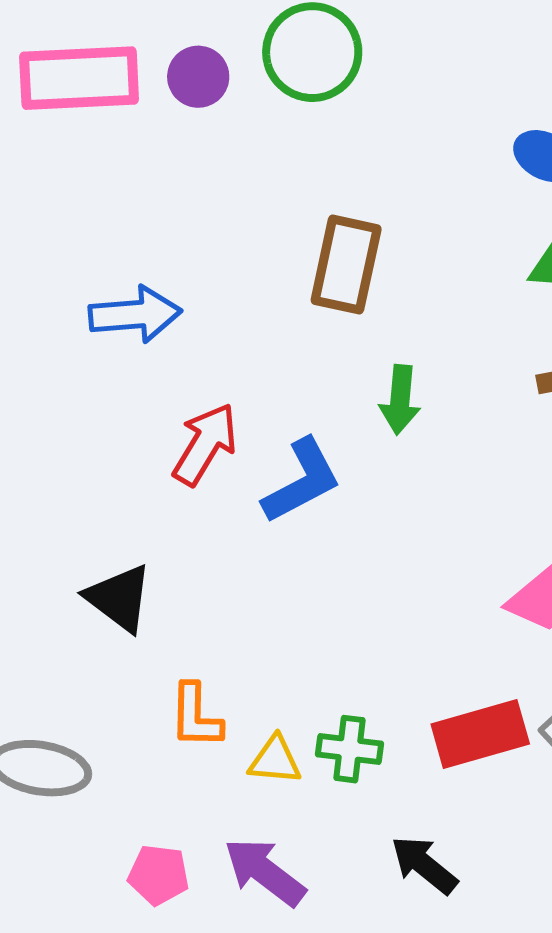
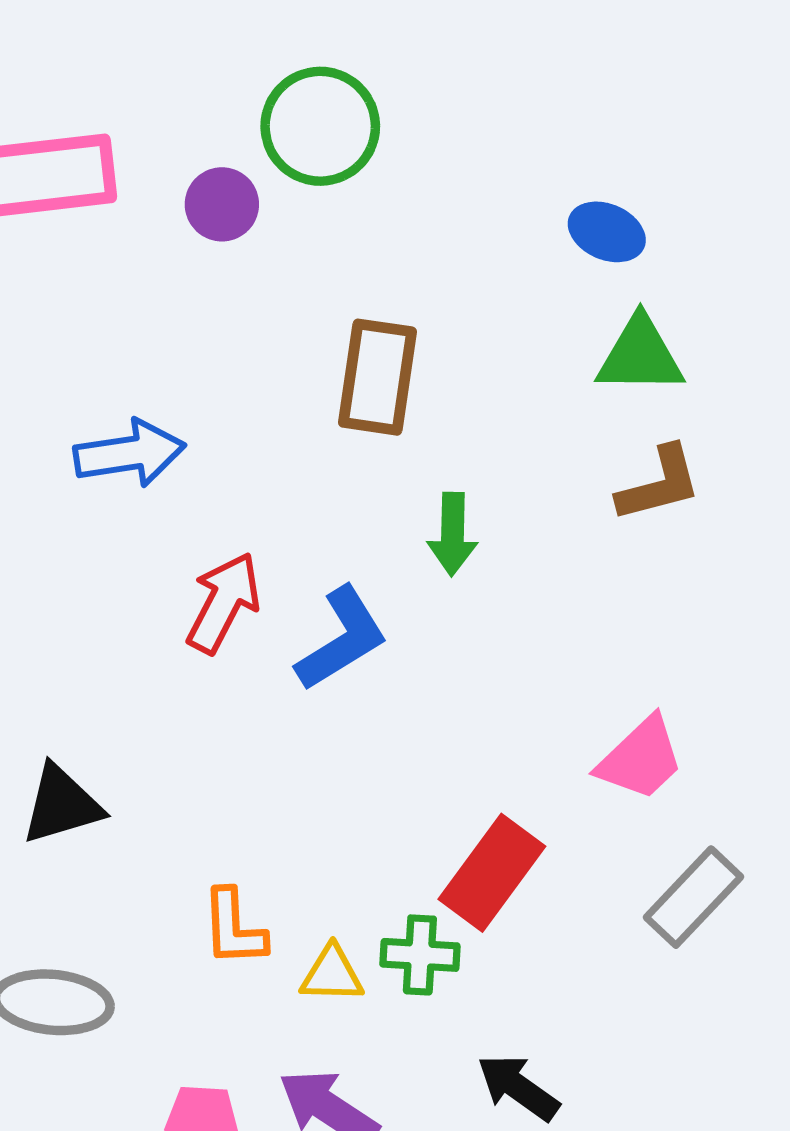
purple circle: (198, 77) -> (222, 204), moved
black triangle: (119, 598) -> (62, 805), moved, turned -50
red rectangle: (480, 734) -> (492, 873), moved, turned -34

